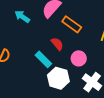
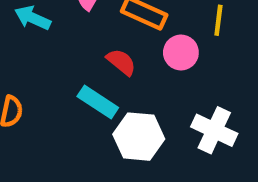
pink circle: (79, 58) -> (181, 53), moved

